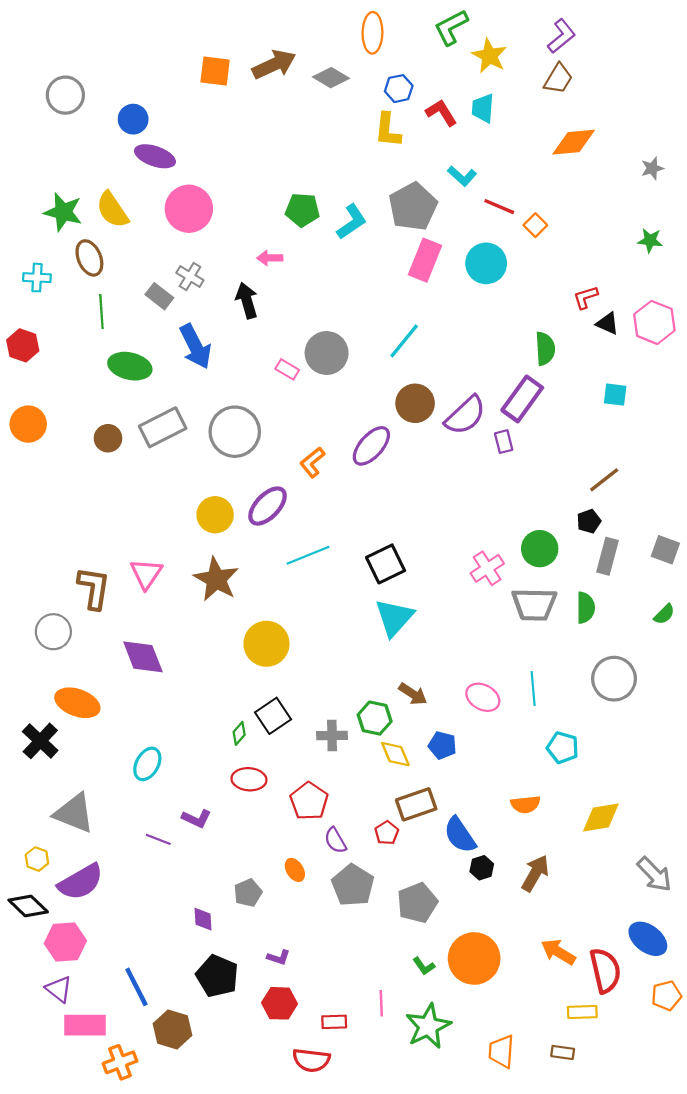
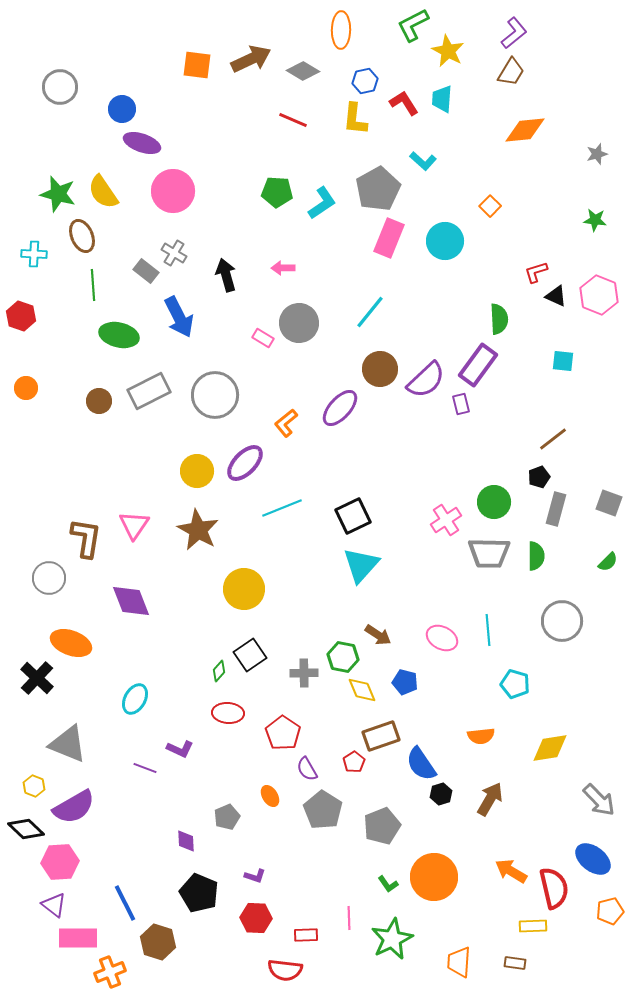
red line: (499, 207) -> (293, 120), moved
pink arrow: (270, 258) -> (283, 268), moved
orange circle: (28, 424) -> (26, 388), size x0.7

